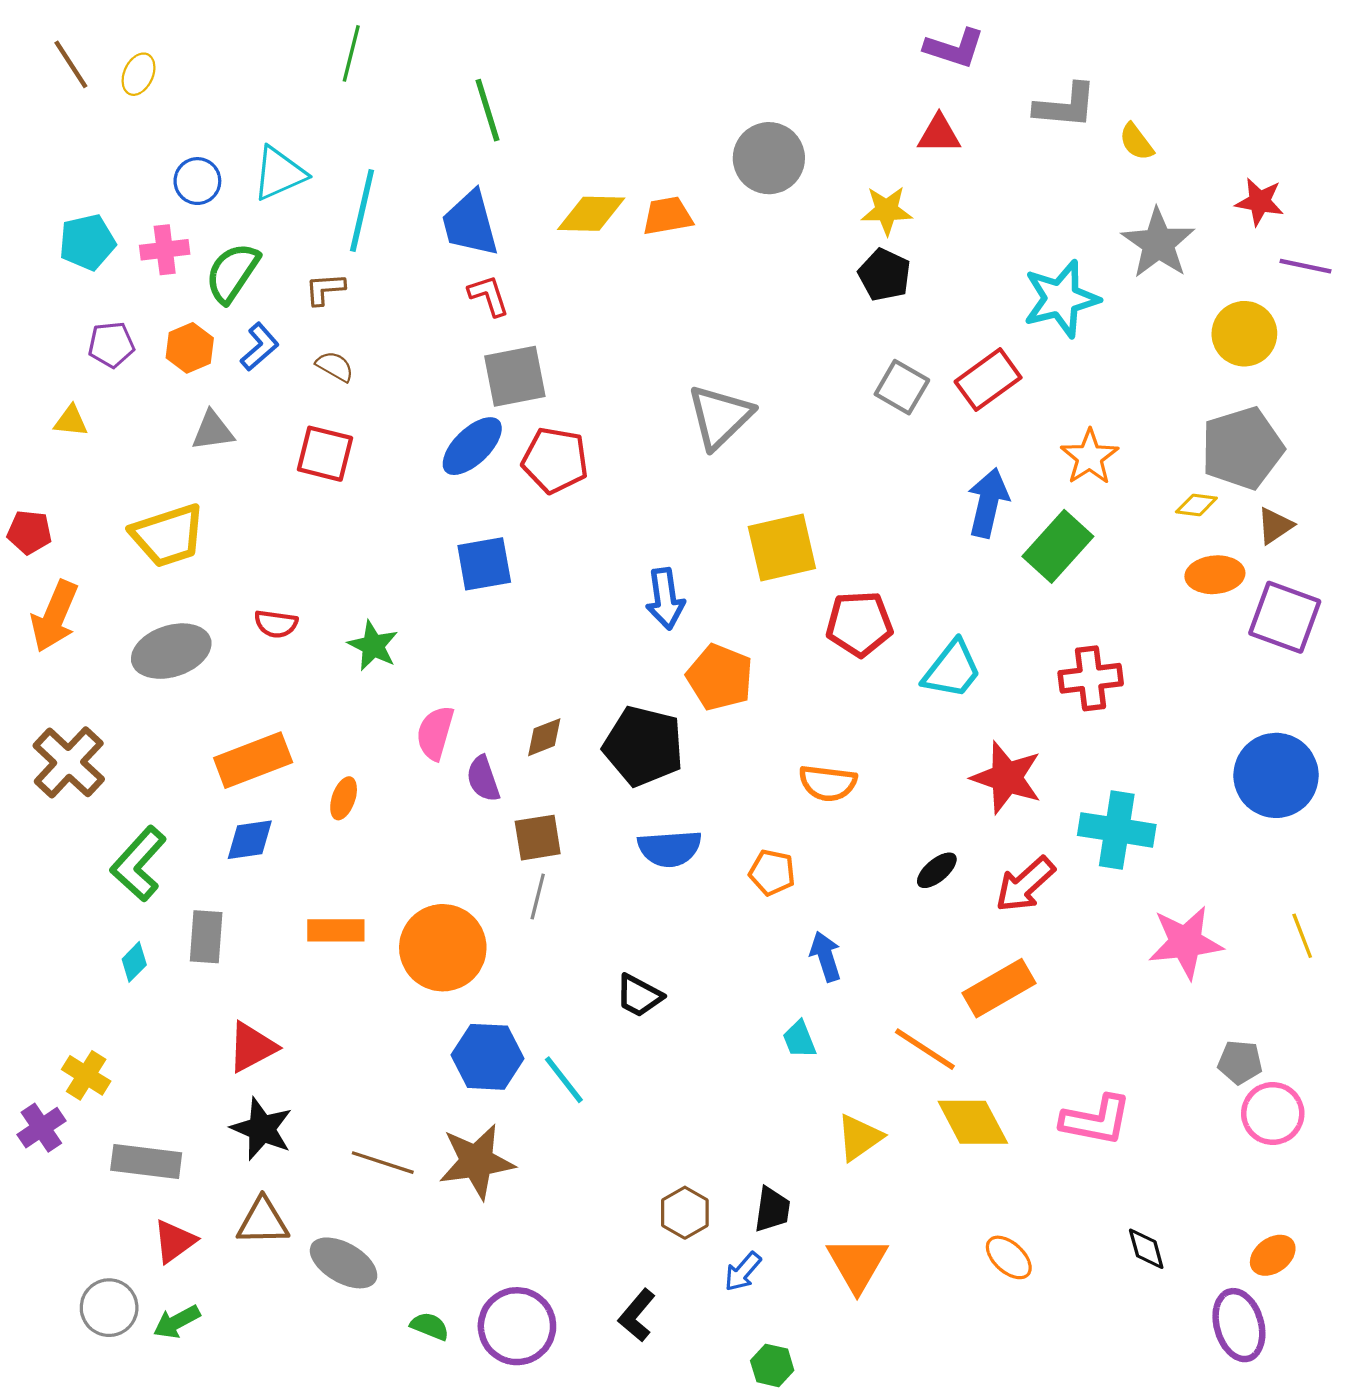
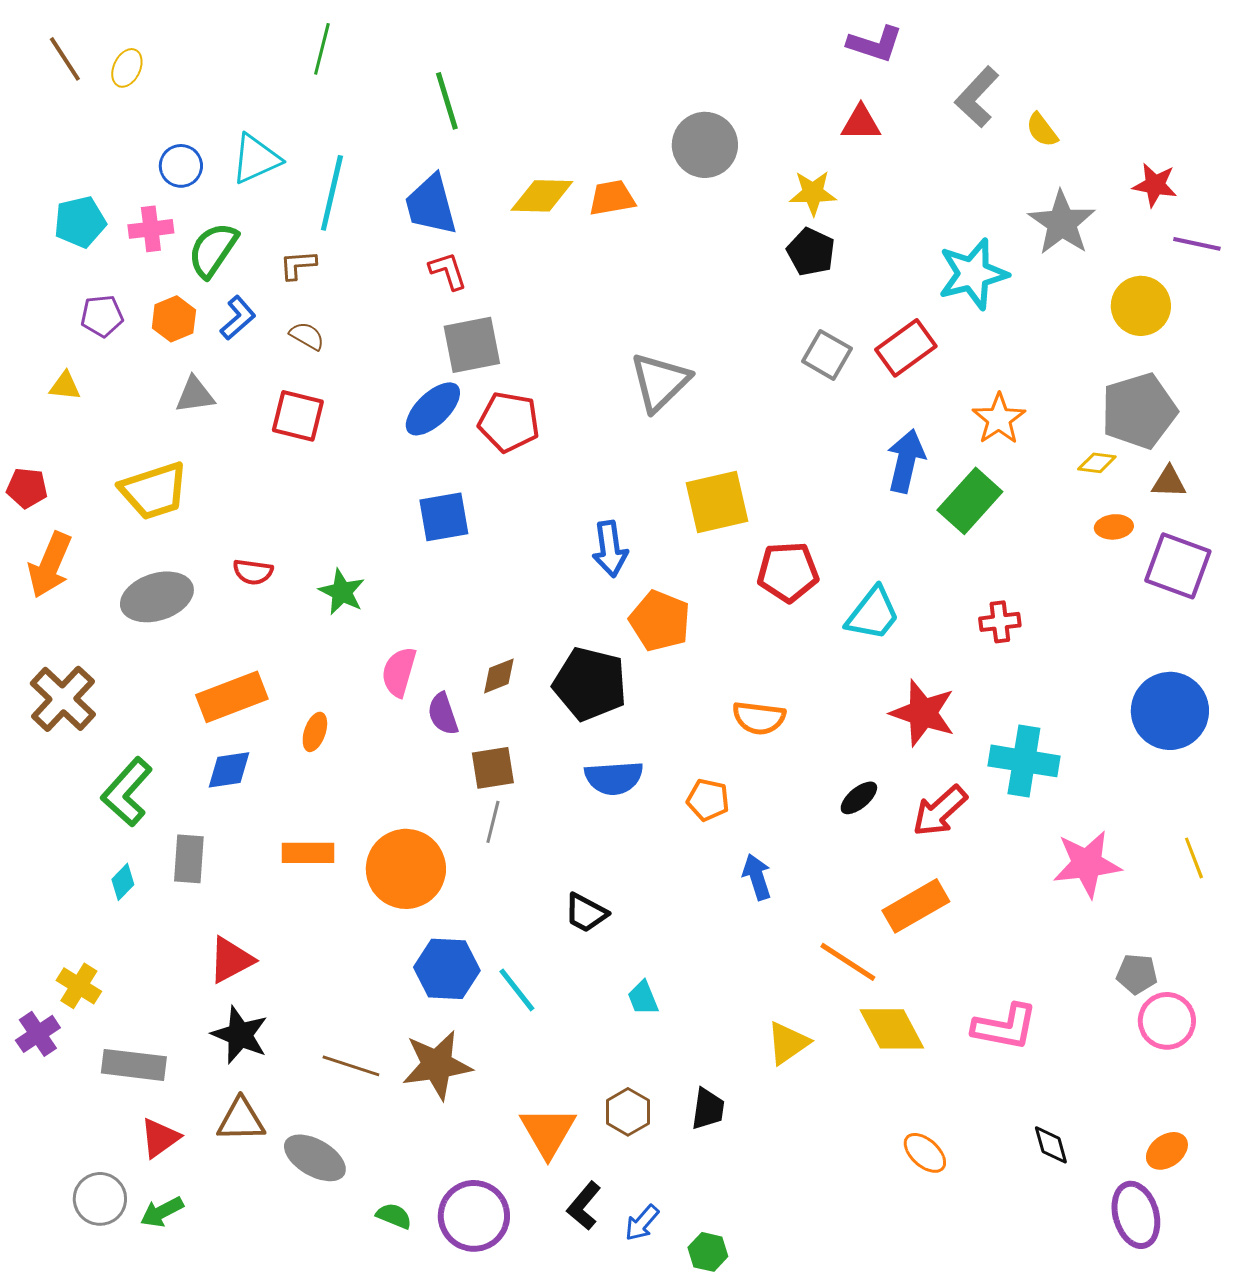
gray L-shape: (1066, 106) -> (977, 97), turned 128
brown triangle: (1275, 526) -> (1169, 482), turned 36
orange ellipse: (1215, 575) -> (1114, 527), size x0.7
red cross: (1091, 678) -> (1000, 622), size x0.7
cyan trapezoid: (799, 1039) -> (643, 998), moved
orange triangle: (857, 1264) -> (548, 1132), moved
blue arrow: (743, 1272) -> (642, 1223), moved

